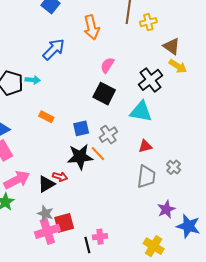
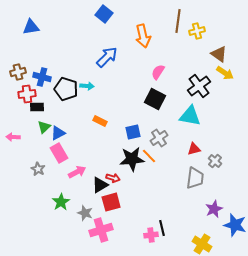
gray cross: (174, 167) -> (215, 161), moved
pink arrow: (17, 180) -> (77, 172), moved, size x0.7
gray star: (45, 213) -> (85, 213), moved
red square: (64, 223) -> (111, 202), moved
black line: (87, 245) -> (162, 228), moved

